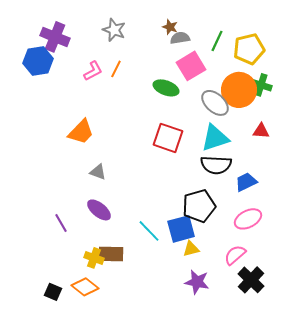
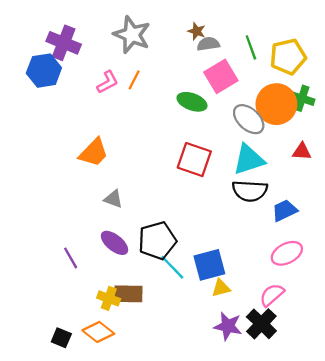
gray star: (114, 30) -> (132, 35), size x1.4
green line: (217, 41) -> (251, 47), turned -45
black pentagon: (199, 206) -> (157, 241), moved
black cross: (251, 280) -> (261, 324), moved

